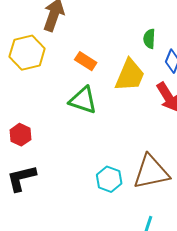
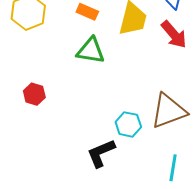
black L-shape: (21, 178) -> (101, 153), moved

